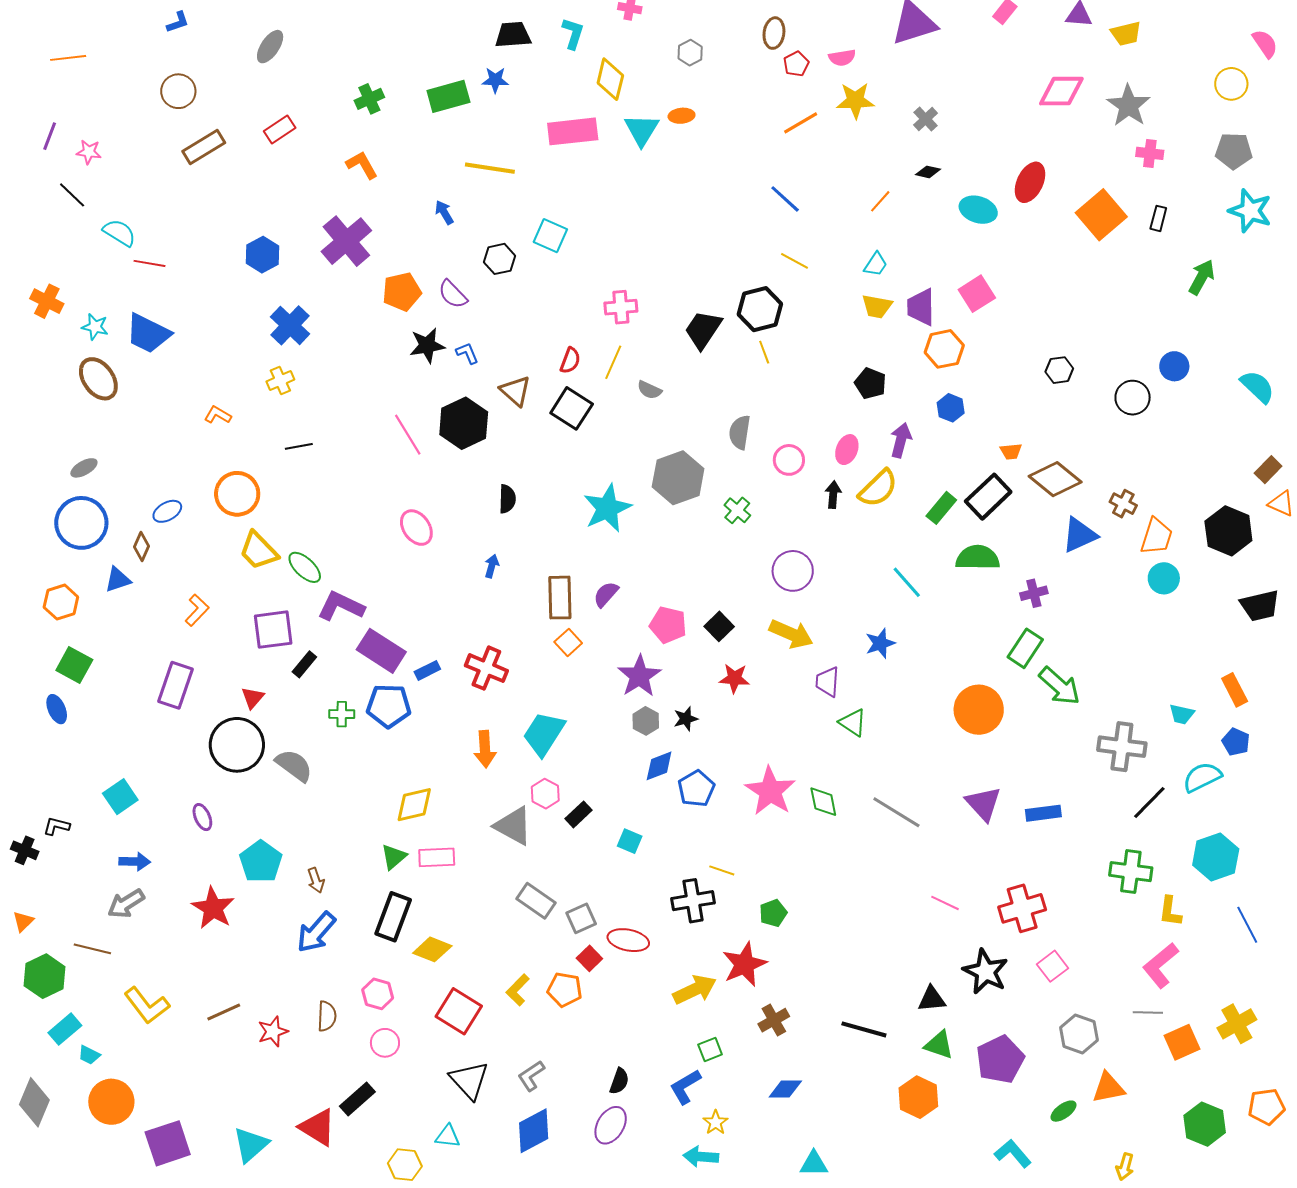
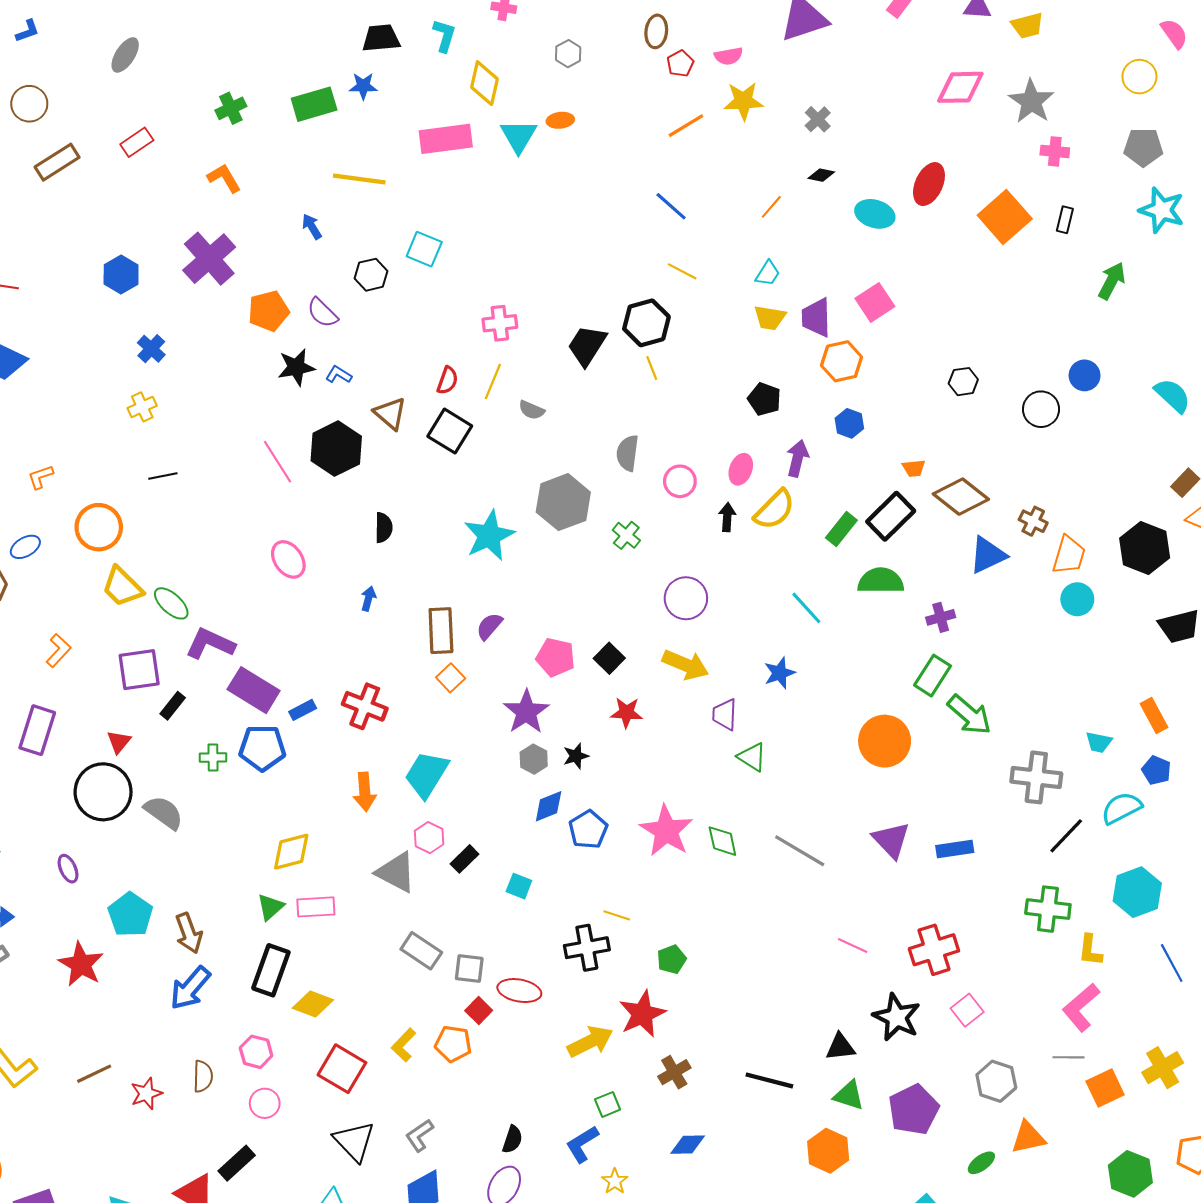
blue cross: (290, 325) -> (151, 349), size x0.7
blue L-shape: (467, 353) -> (339, 375), turned -35
orange L-shape: (218, 415) -> (41, 477), moved, turned -48
brown arrow: (316, 880) -> (189, 933), size x1.5
gray square: (581, 918) -> (469, 969), turned 32

